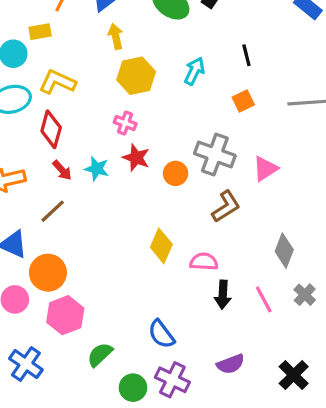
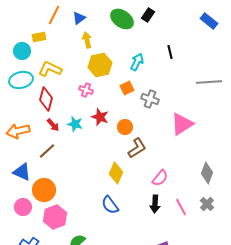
orange square: (243, 101) -> (127, 88), moved
pink cross: (125, 123) -> (86, 90), moved
gray cross: (215, 155) -> (150, 99), moved, size x0.7
pink triangle: (265, 169) -> (182, 124), size x1.4
brown L-shape: (226, 206) -> (137, 148), moved
gray diamond: (284, 251) -> (207, 173), moved
pink semicircle: (204, 262) -> (160, 178), moved, turned 126
blue semicircle: (161, 334) -> (110, 205), moved

